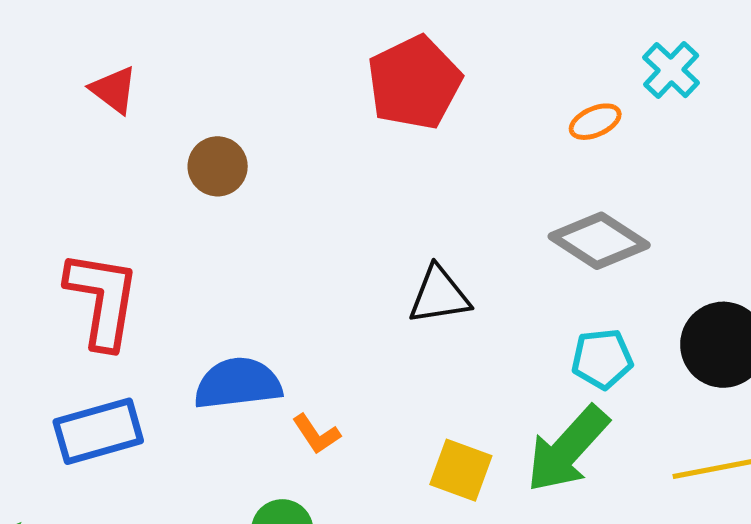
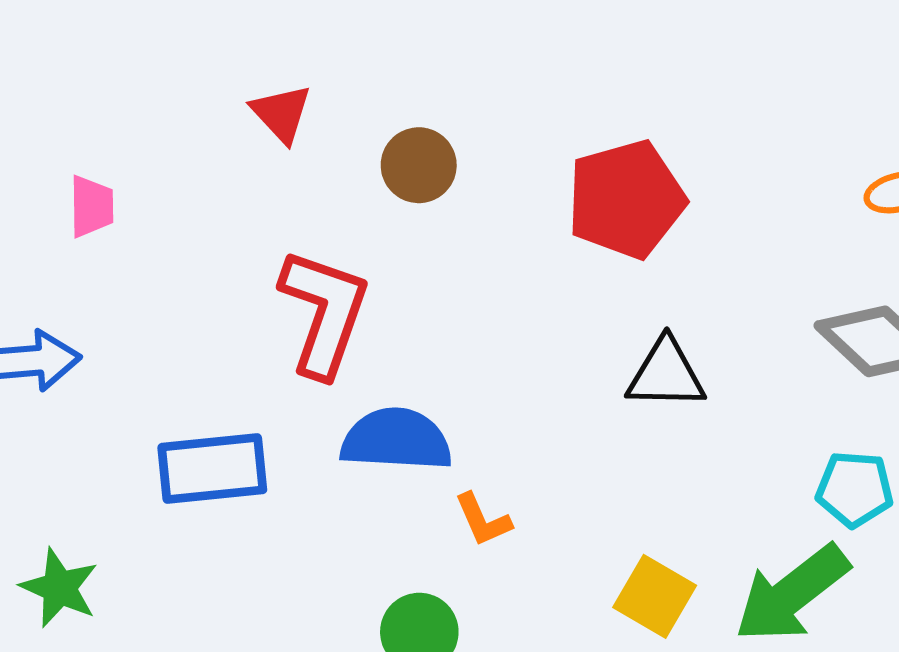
red pentagon: (414, 83) -> (626, 199), moved
red triangle: (114, 90) -> (281, 113), moved
red L-shape: (102, 299) -> (324, 313), moved

